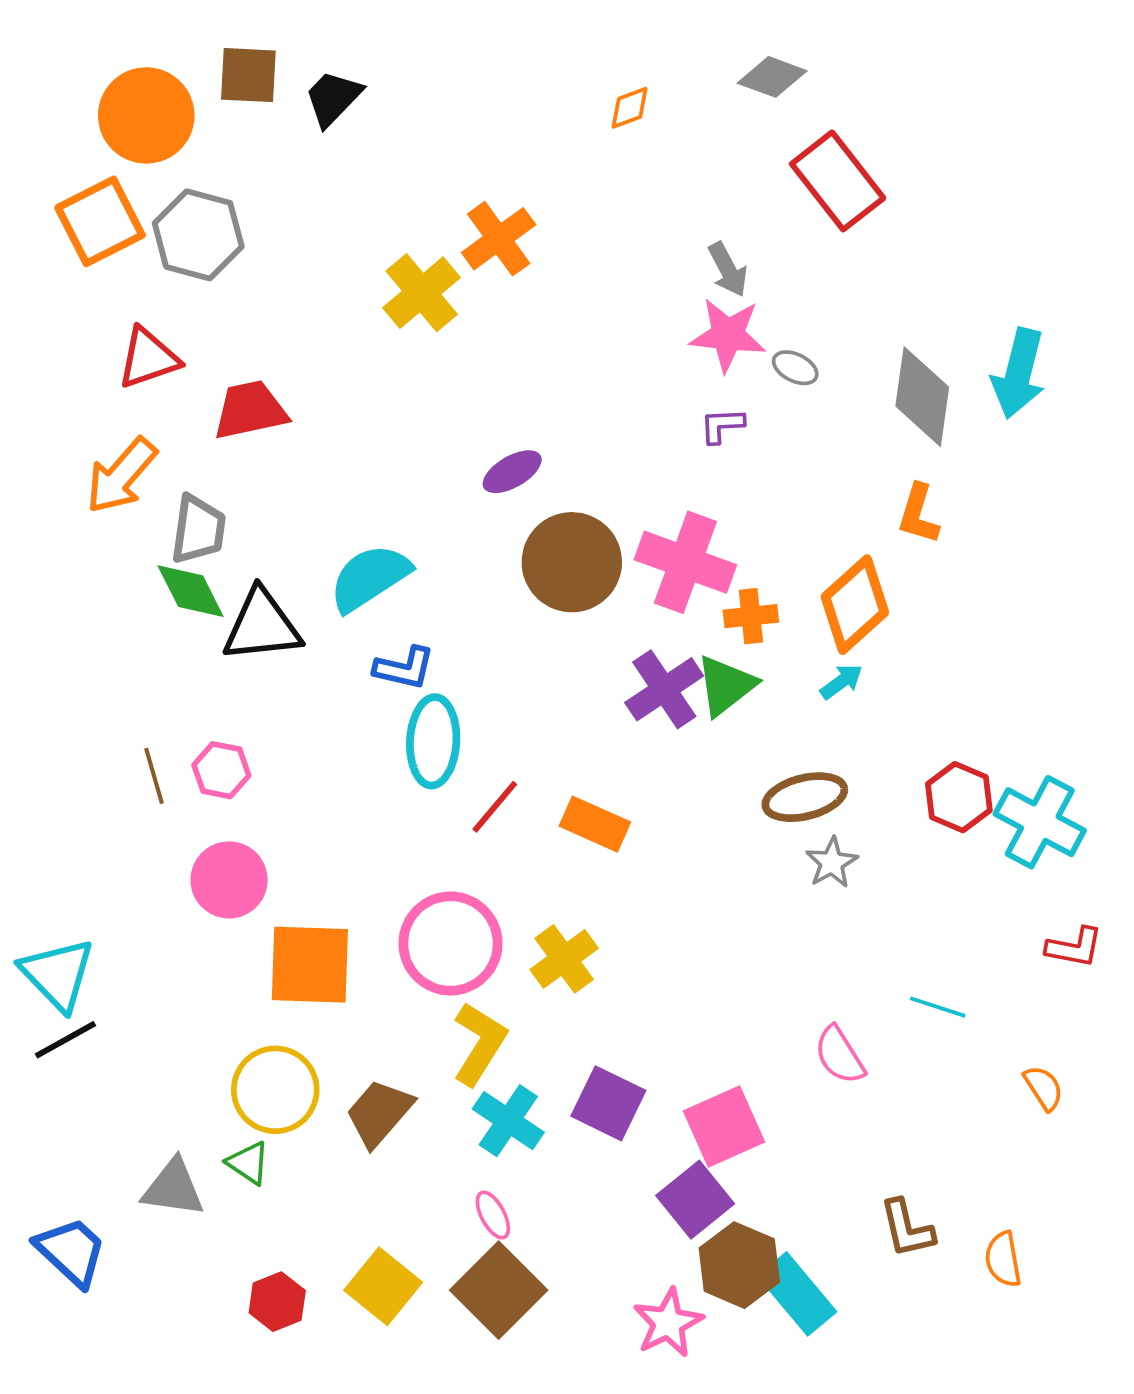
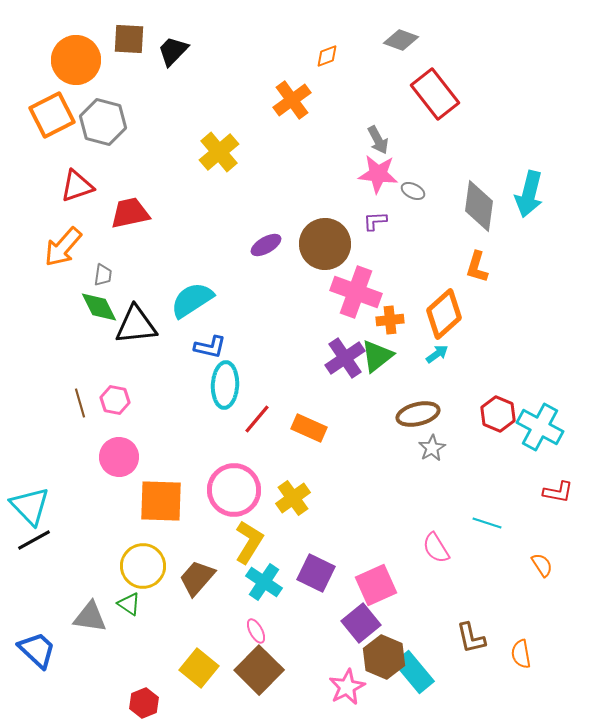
orange cross: (499, 239) -> (292, 100), moved
gray trapezoid: (198, 529) -> (103, 275), size x0.6
brown circle: (572, 562) -> (325, 244), moved
red hexagon: (277, 1302) -> (144, 703), moved

